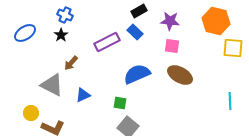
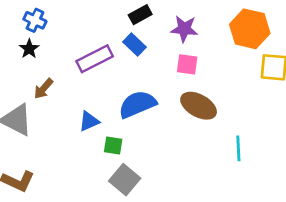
blue triangle: (83, 95) -> (89, 121), moved
cyan line: (230, 101) -> (238, 148), moved

